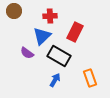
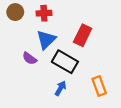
red cross: (50, 16) -> (44, 13), moved

